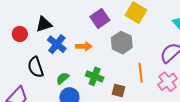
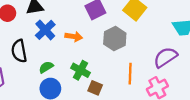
brown square: (119, 91) -> (95, 88), moved

